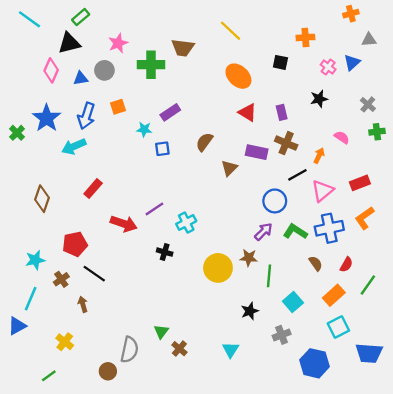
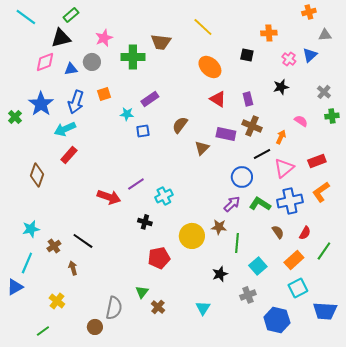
pink diamond: (51, 70) -> (45, 62), turned 45
red rectangle: (93, 188) -> (69, 155), moved
red pentagon: (75, 244) -> (159, 258), moved

